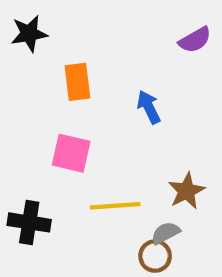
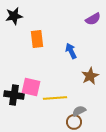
pink square: (71, 153) -> (31, 87), moved
brown star: (187, 191) -> (90, 76), moved
black cross: (29, 222) -> (14, 95), moved

